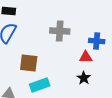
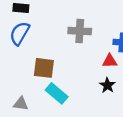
cyan rectangle: (40, 85) -> (57, 93), turned 60

